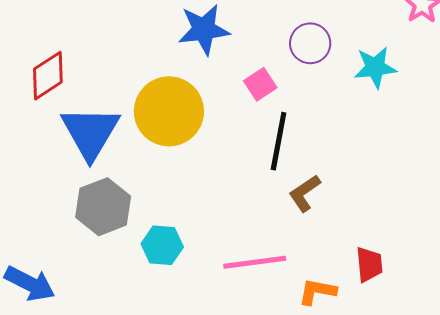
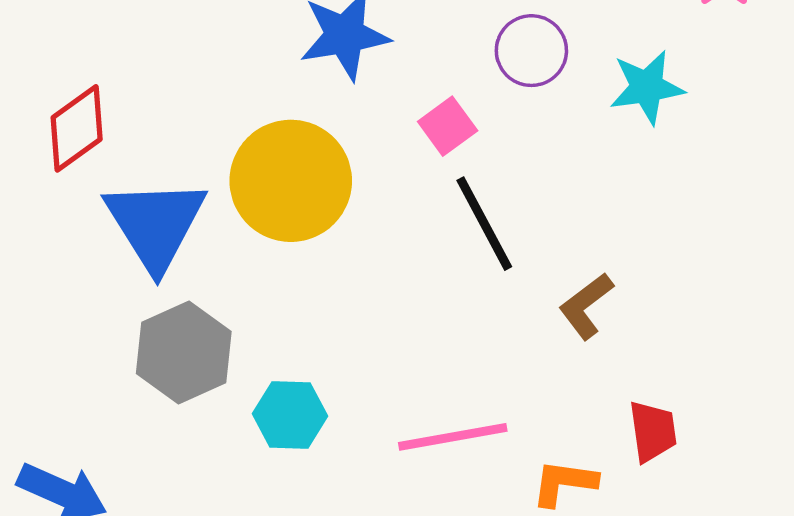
black line: (279, 141) -> (484, 224), turned -36
brown L-shape: (305, 193) -> (586, 306), moved

